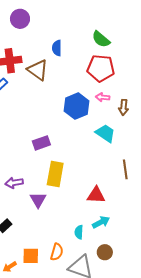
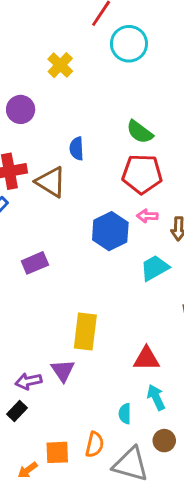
cyan trapezoid: (105, 133) -> (155, 268), turned -60
purple rectangle: (41, 143) -> (35, 263), moved
purple arrow: (14, 183) -> (28, 381), moved
cyan arrow: (101, 222) -> (156, 397), turned -84

